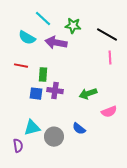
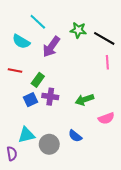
green star: (73, 26) -> (78, 30), moved
purple arrow: (56, 43) -> (51, 47), turned -65
green rectangle: (43, 75) -> (38, 80), turned 32
blue square: (36, 94) -> (31, 100), turned -32

